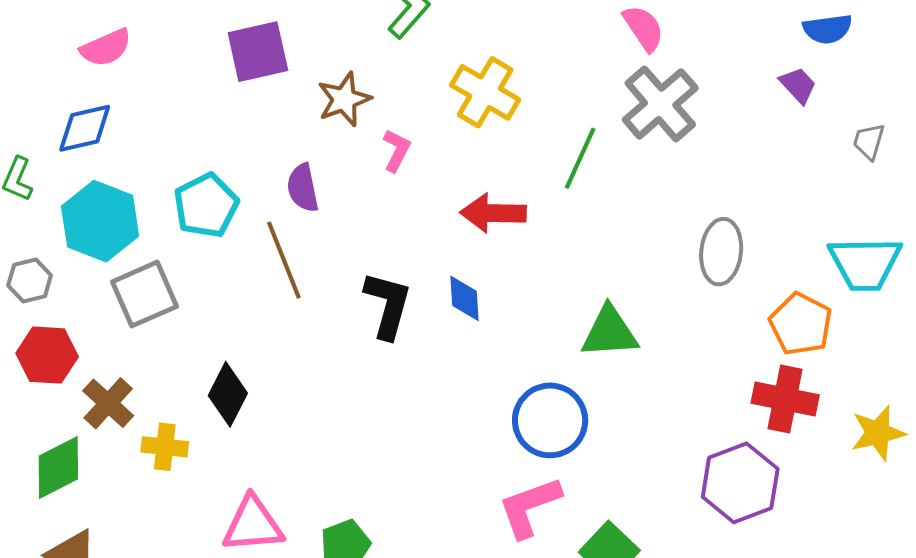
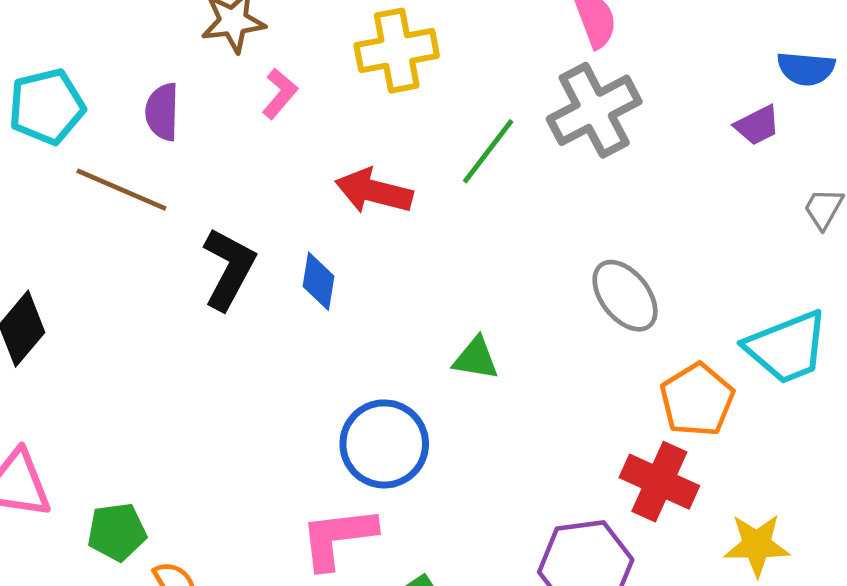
purple trapezoid: (798, 85) -> (757, 125), turned 93
yellow cross: (485, 92) -> (397, 51), turned 36
gray ellipse: (721, 252) -> (625, 296), turned -58
brown line: (284, 260) -> (121, 190), turned -58
cyan trapezoid: (865, 263) -> (787, 347), turned -34
green triangle: (610, 332) -> (476, 358), size x0.7

